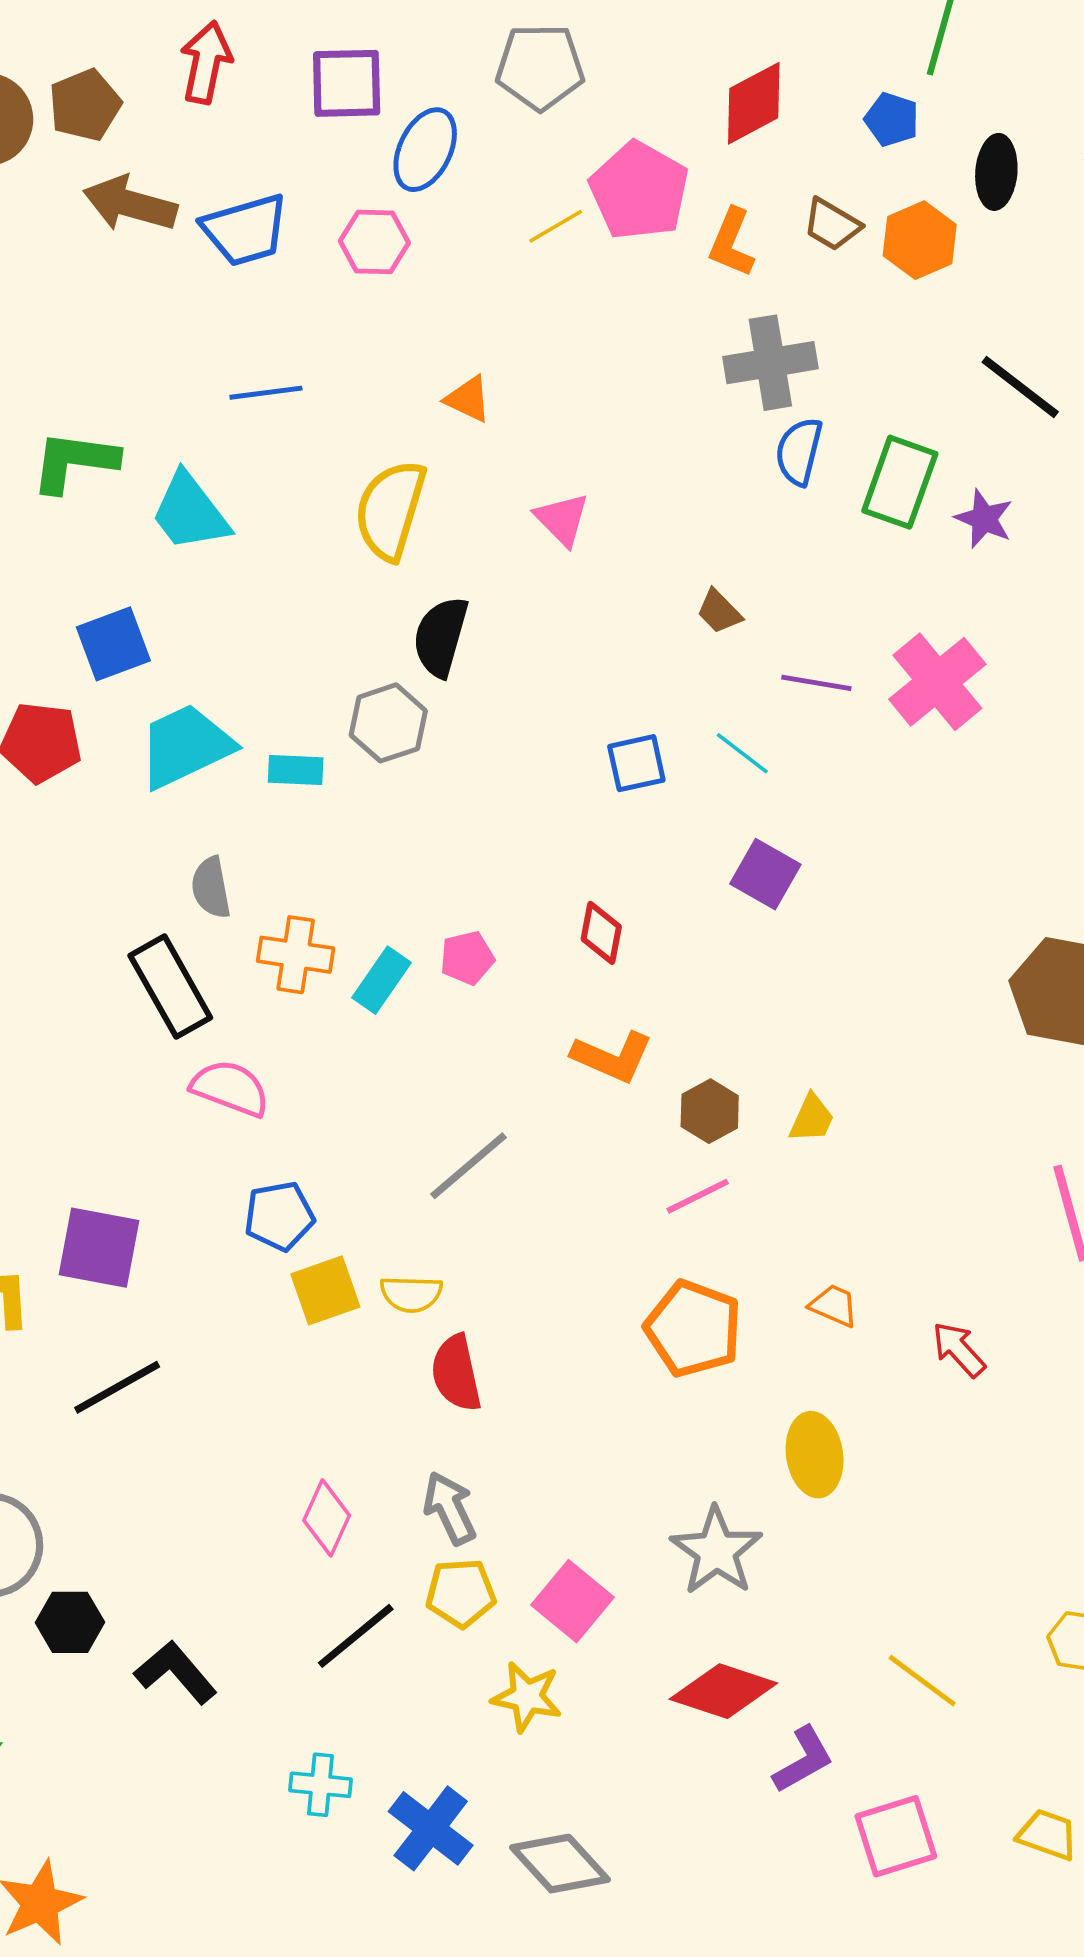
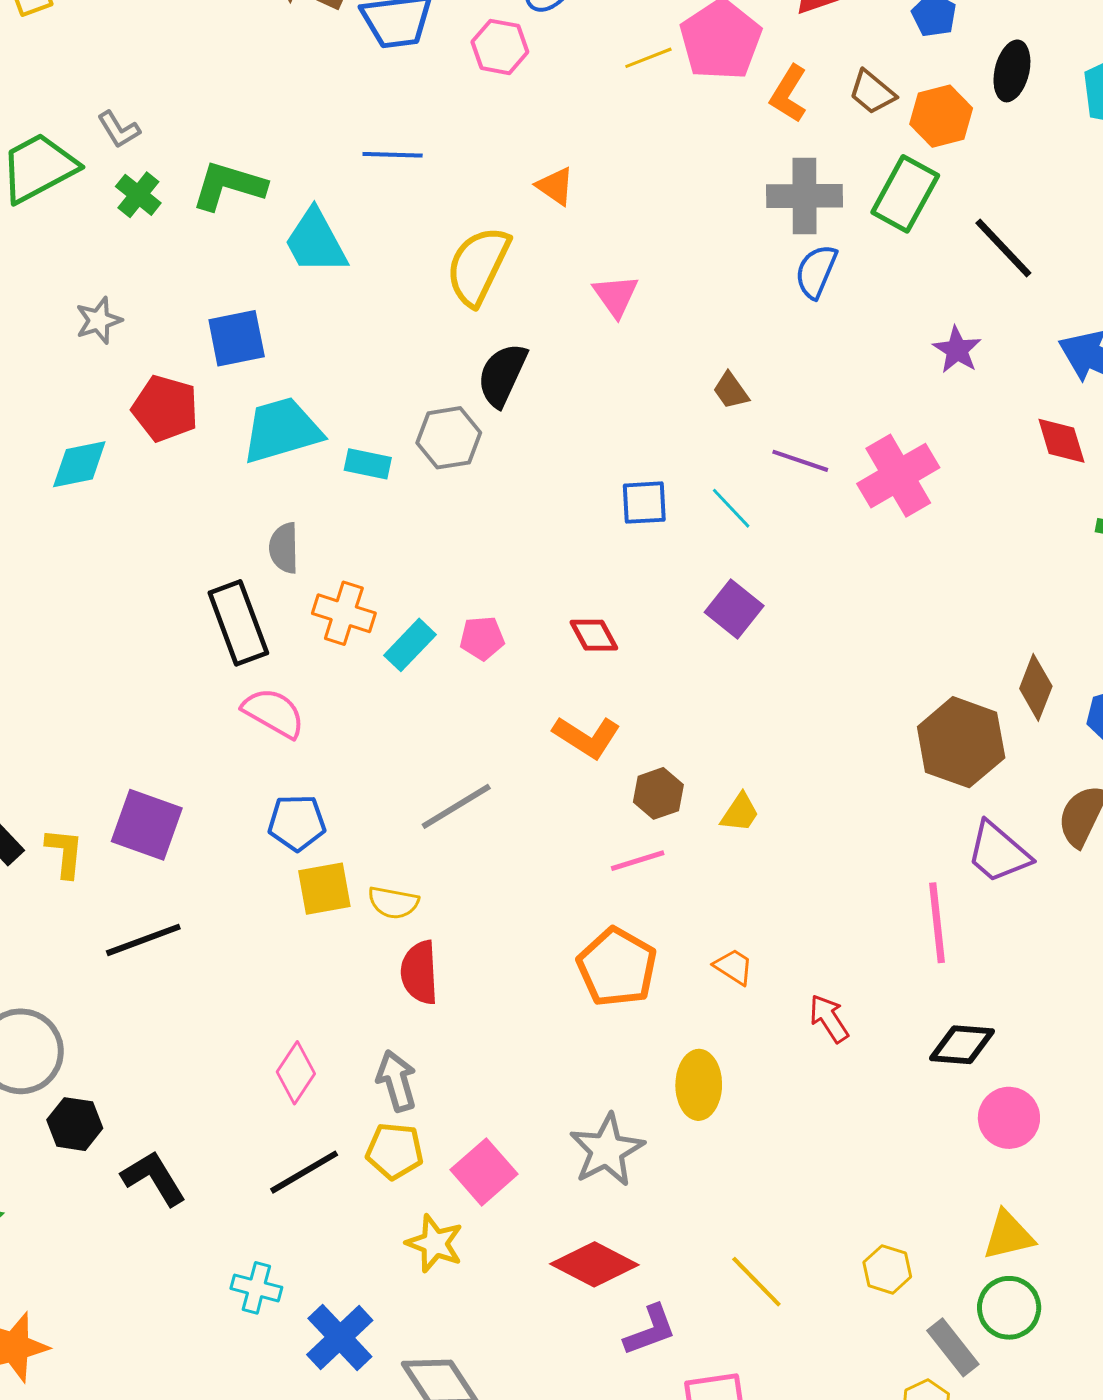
green rectangle: (900, 482) -> (905, 194), moved
red diamond: (601, 933) -> (594, 635), turned -48

